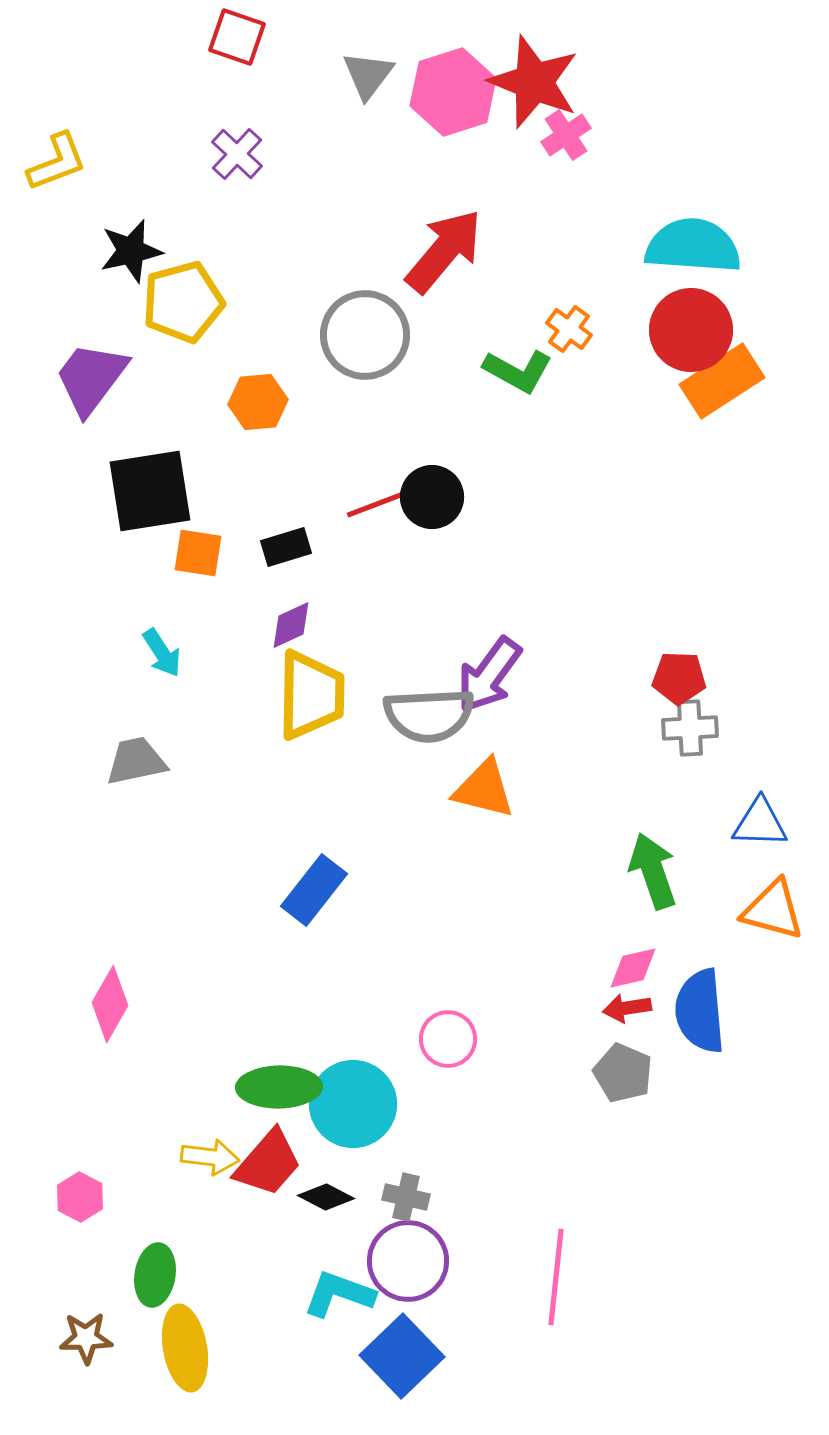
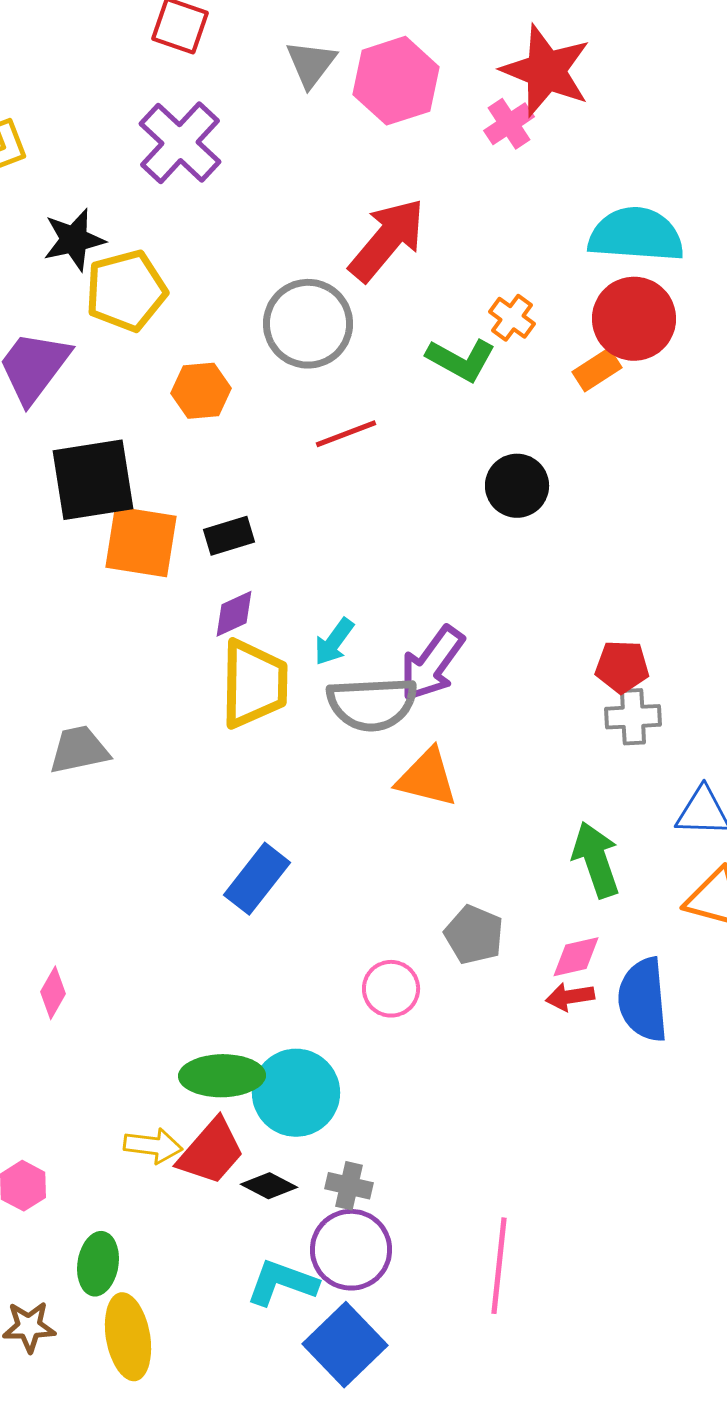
red star: (534, 82) -> (546, 71), moved
purple cross: (237, 154) -> (180, 143), size x1.6
orange rectangle: (722, 381) -> (597, 370), moved, size x0.6
black circle: (432, 497) -> (517, 486), moved
red line: (377, 504) -> (346, 434), moved
orange square: (198, 553) -> (141, 542), size x1.5
cyan arrow: (162, 653) -> (334, 642), moved, turned 69
pink diamond: (110, 1004) -> (53, 993), size x0.7
pink circle: (448, 1039) -> (391, 989), moved
gray pentagon: (623, 1073) -> (474, 935), moved

